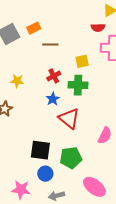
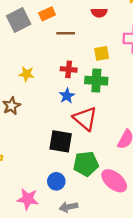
red semicircle: (98, 28) -> (99, 13), moved
red cross: (54, 76) -> (69, 69), turned 32
black square: (40, 150) -> (61, 141), moved
pink ellipse: (94, 187) -> (114, 181), moved

